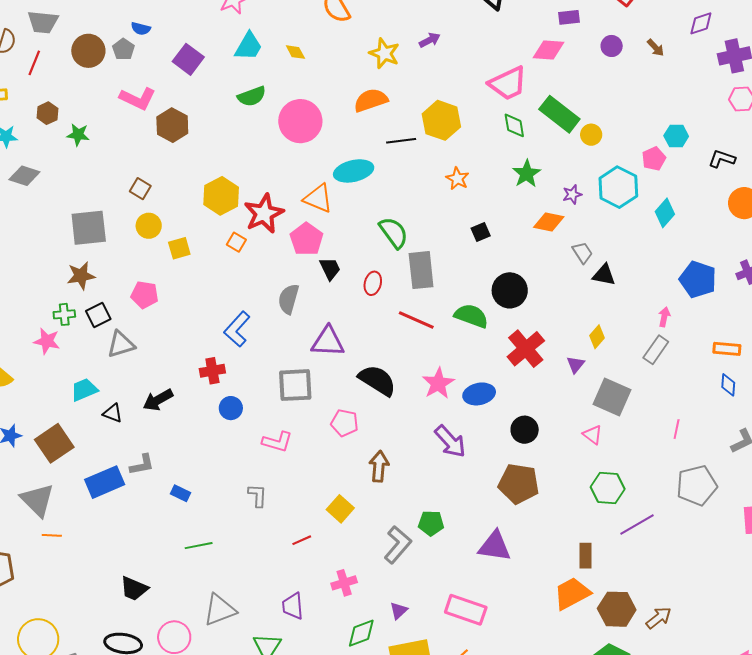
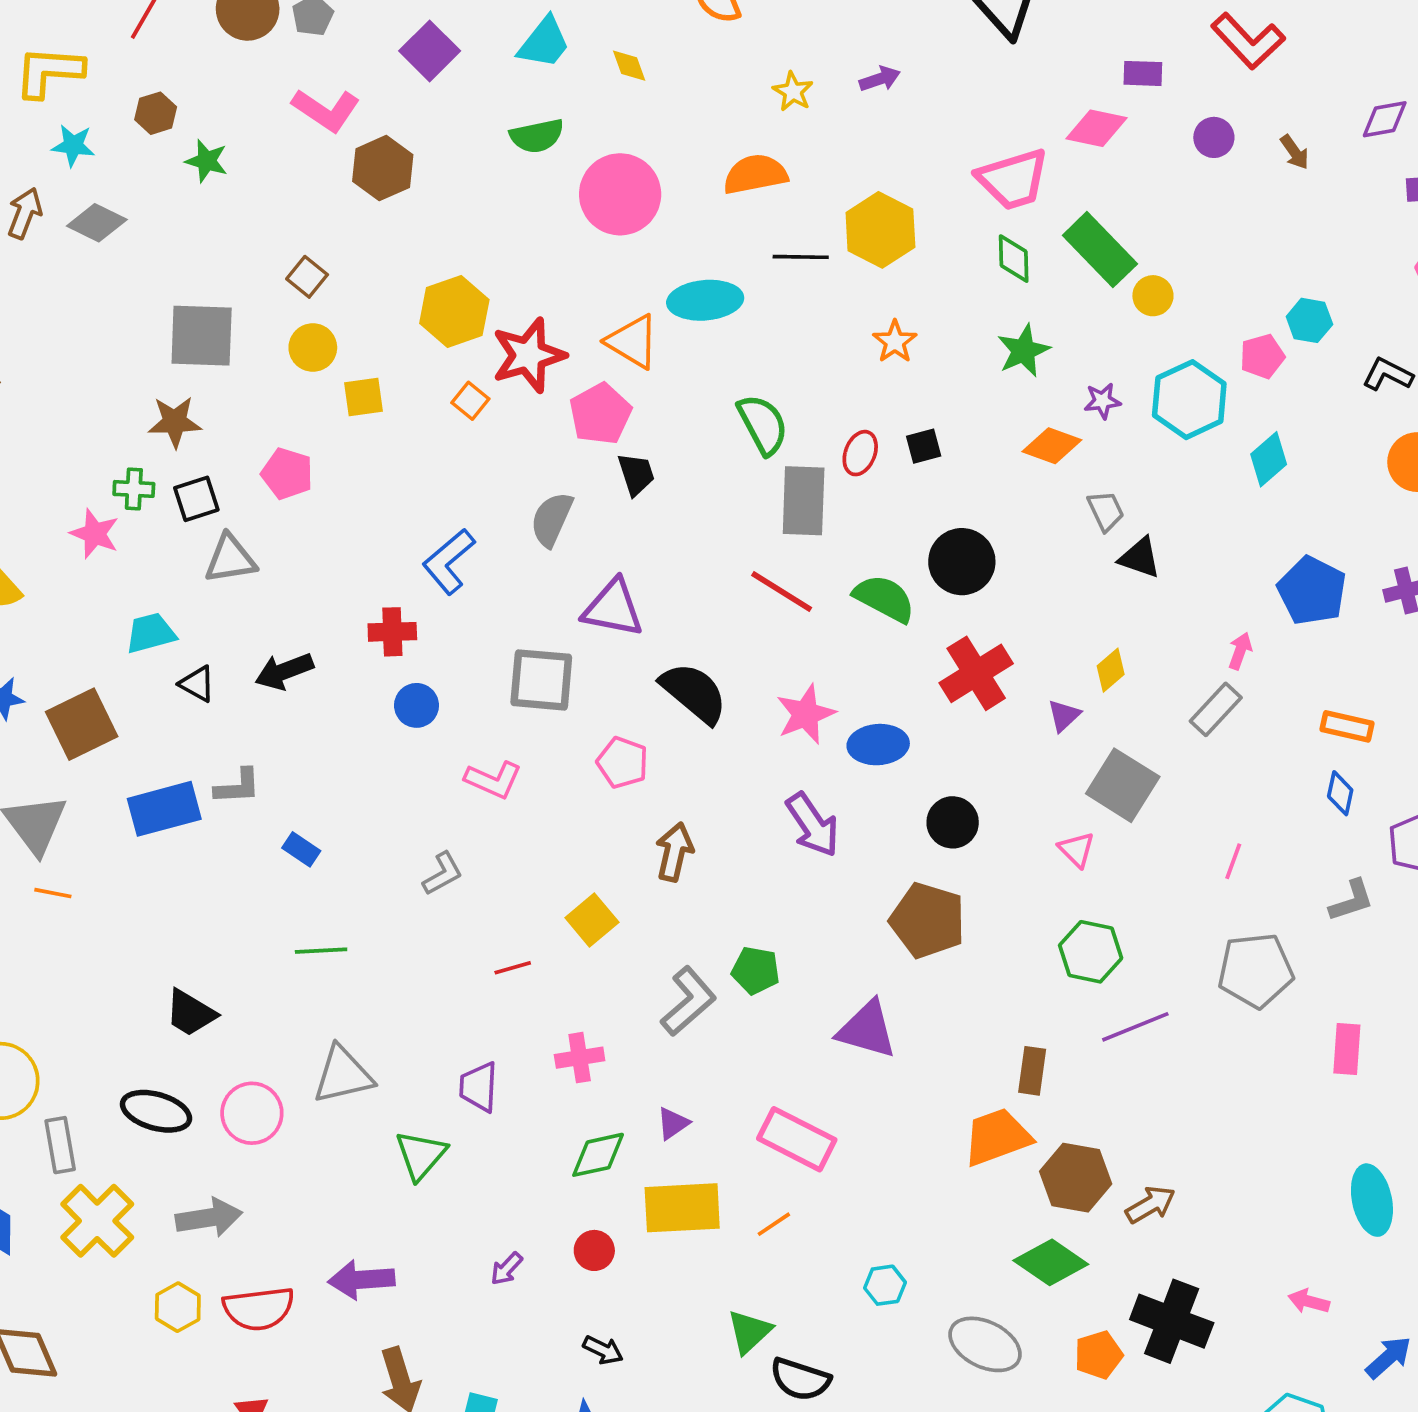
yellow star: (384, 53) -> (793, 92), size x0.7
red ellipse: (373, 283) -> (860, 453), moved
gray L-shape: (257, 495) -> (443, 874), turned 50

